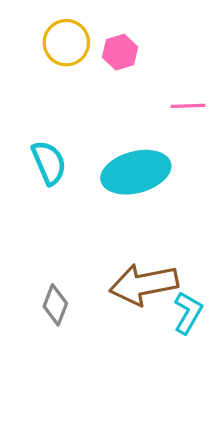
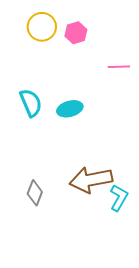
cyan ellipse: (136, 172) -> (70, 109), moved, size x0.6

